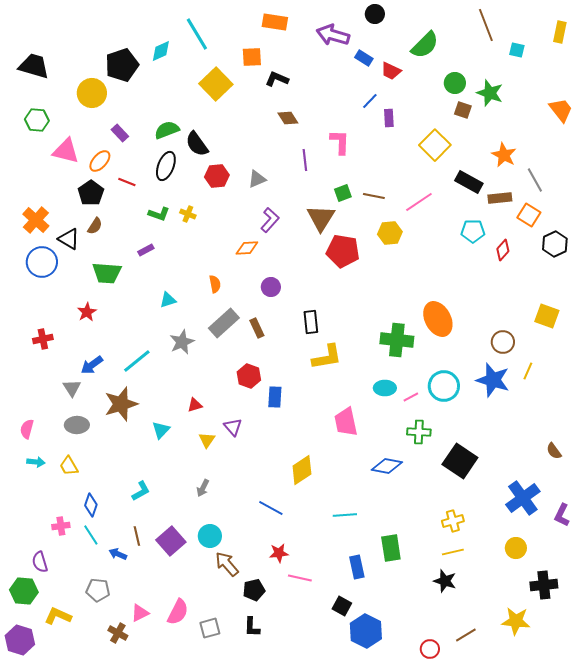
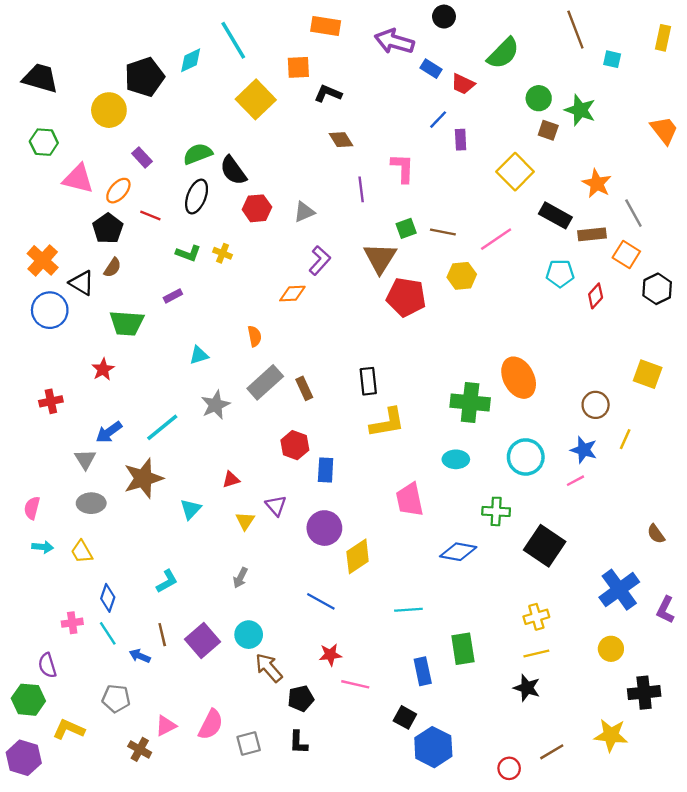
purple circle: (271, 287) -> (324, 528), moved, size x1.5
blue star: (493, 380) -> (584, 450), size x0.7
pink line: (411, 397) -> (575, 481), moved

